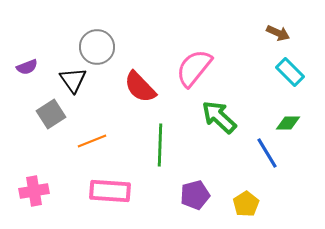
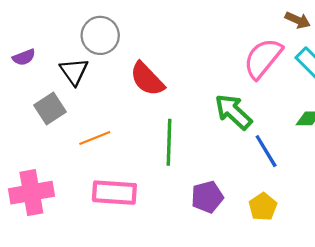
pink semicircle: (194, 68) -> (263, 58), moved
blue line: (267, 153) -> (266, 151), moved
pink cross: (34, 191) -> (31, 193), size x1.4

